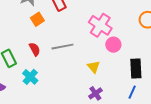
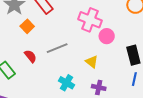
cyan cross: (30, 77) -> (67, 83), moved
purple cross: (95, 93) -> (99, 87), turned -32

